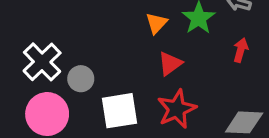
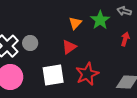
red triangle: (170, 64) -> (69, 47), moved
gray circle: (81, 79) -> (30, 43), moved

